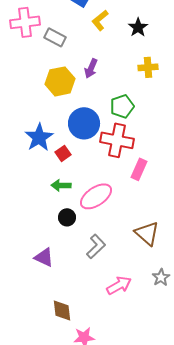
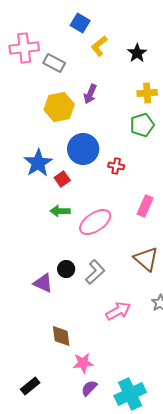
green pentagon: (122, 106) -> (142, 125), moved
red cross: (117, 140) -> (116, 166), size x0.5
pink rectangle: (139, 169) -> (145, 206), moved
black circle: (67, 217) -> (66, 269), moved

